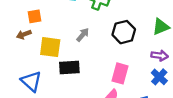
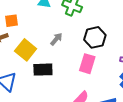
yellow square: (50, 47) -> (26, 50), turned 30
pink rectangle: (120, 73) -> (87, 64), moved

